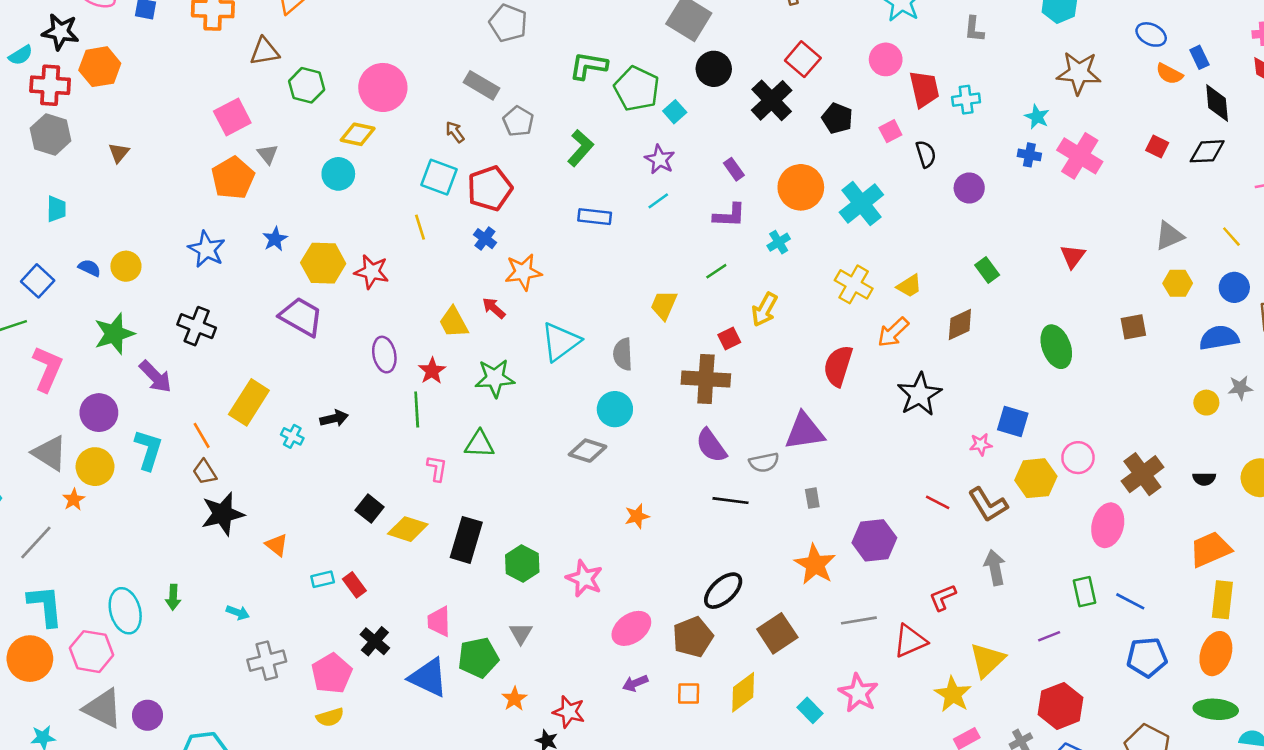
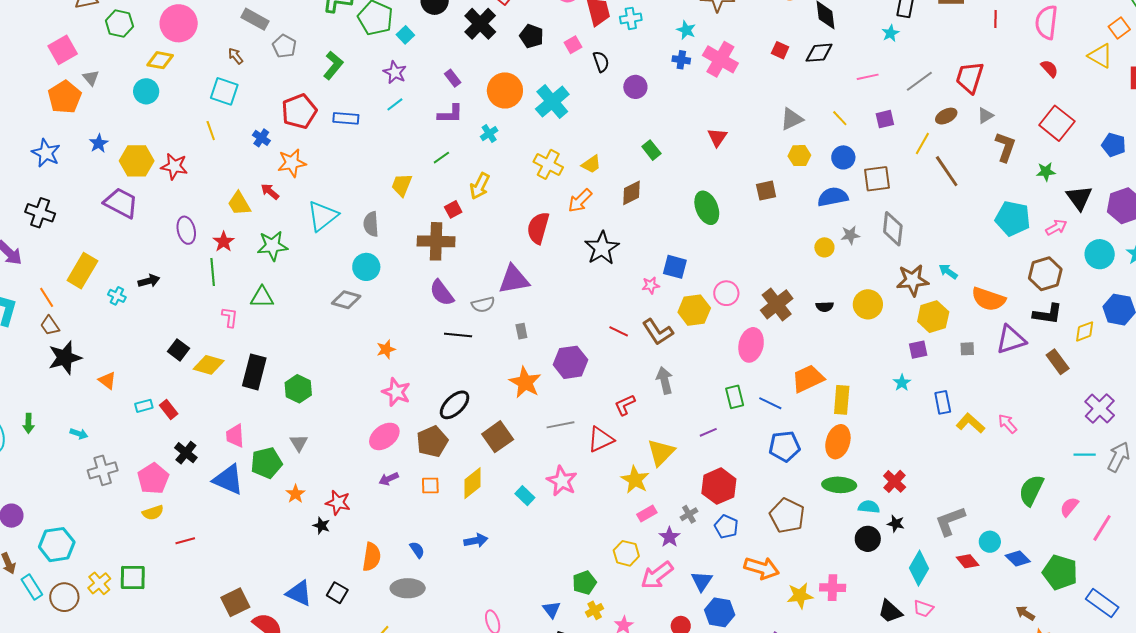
red pentagon: (490, 188) -> (299, 111), moved
orange trapezoid: (1210, 549) -> (808, 379), moved
pink star: (584, 579) -> (396, 392), moved

